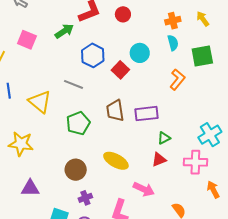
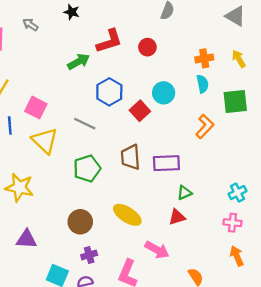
pink square: (27, 40) -> (36, 108), moved
cyan cross: (210, 135) -> (237, 193), size x0.7
pink cross: (195, 162) -> (232, 223), moved, size x0.7

